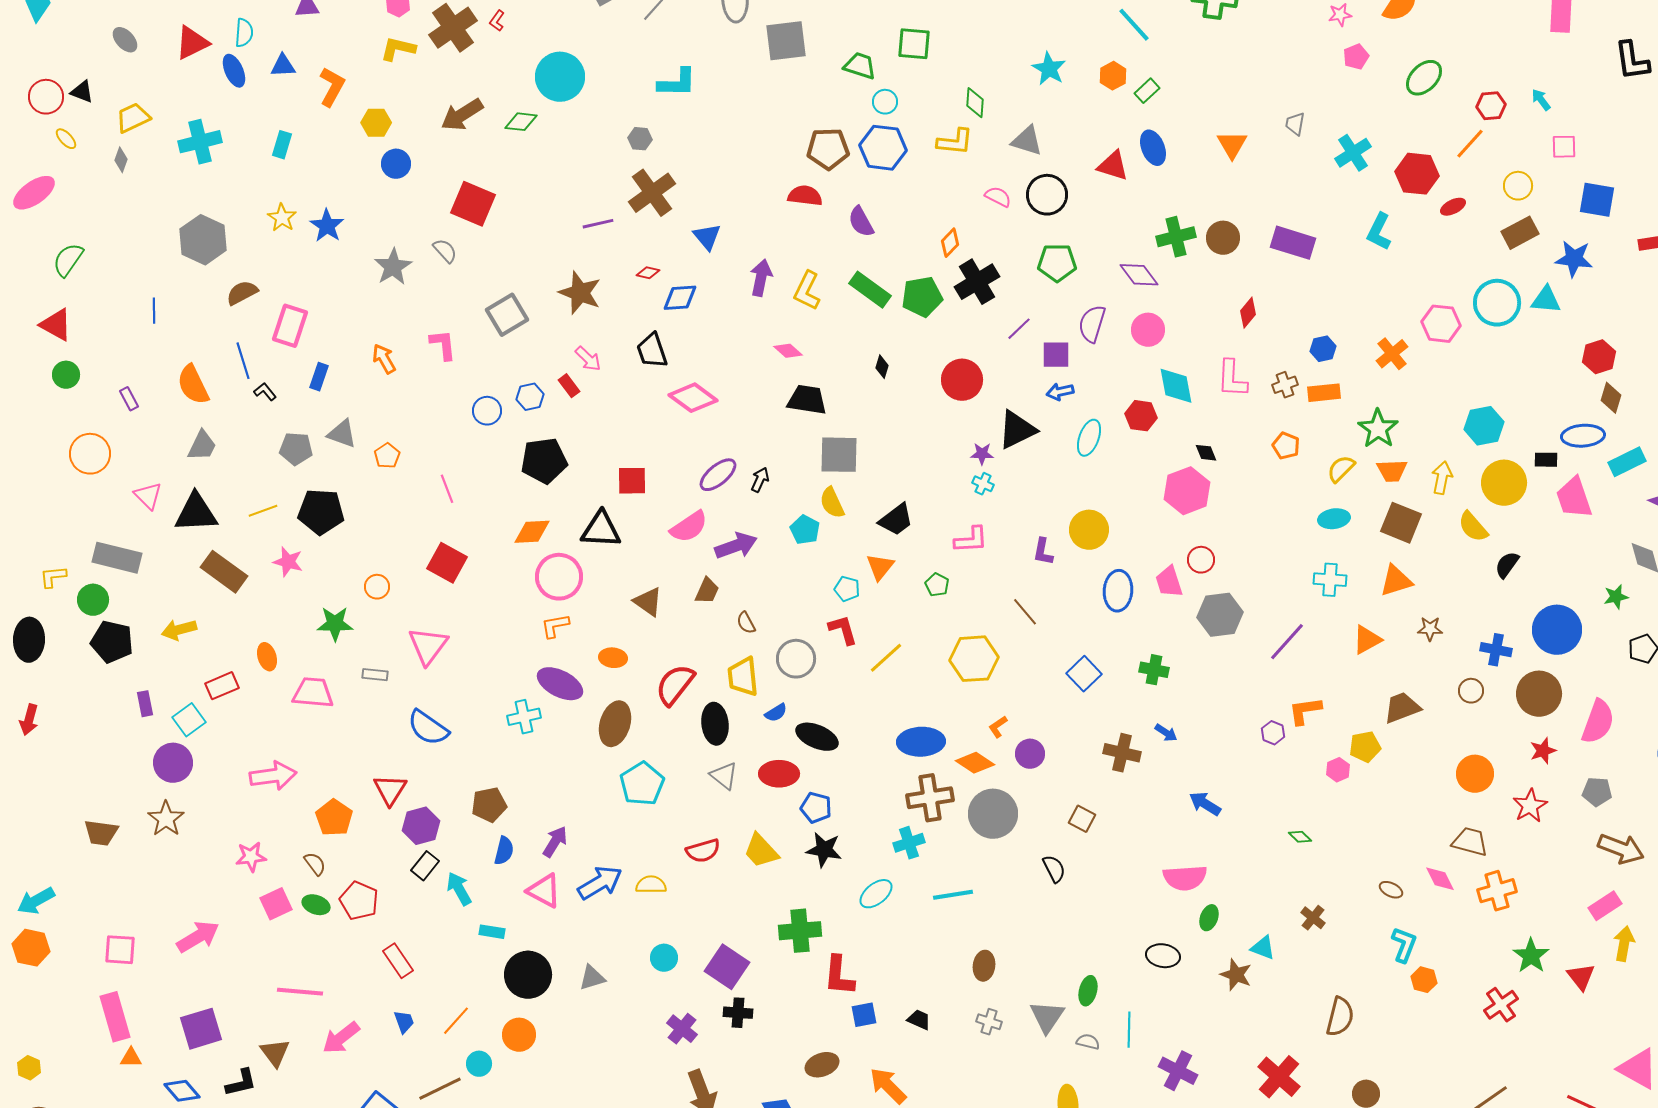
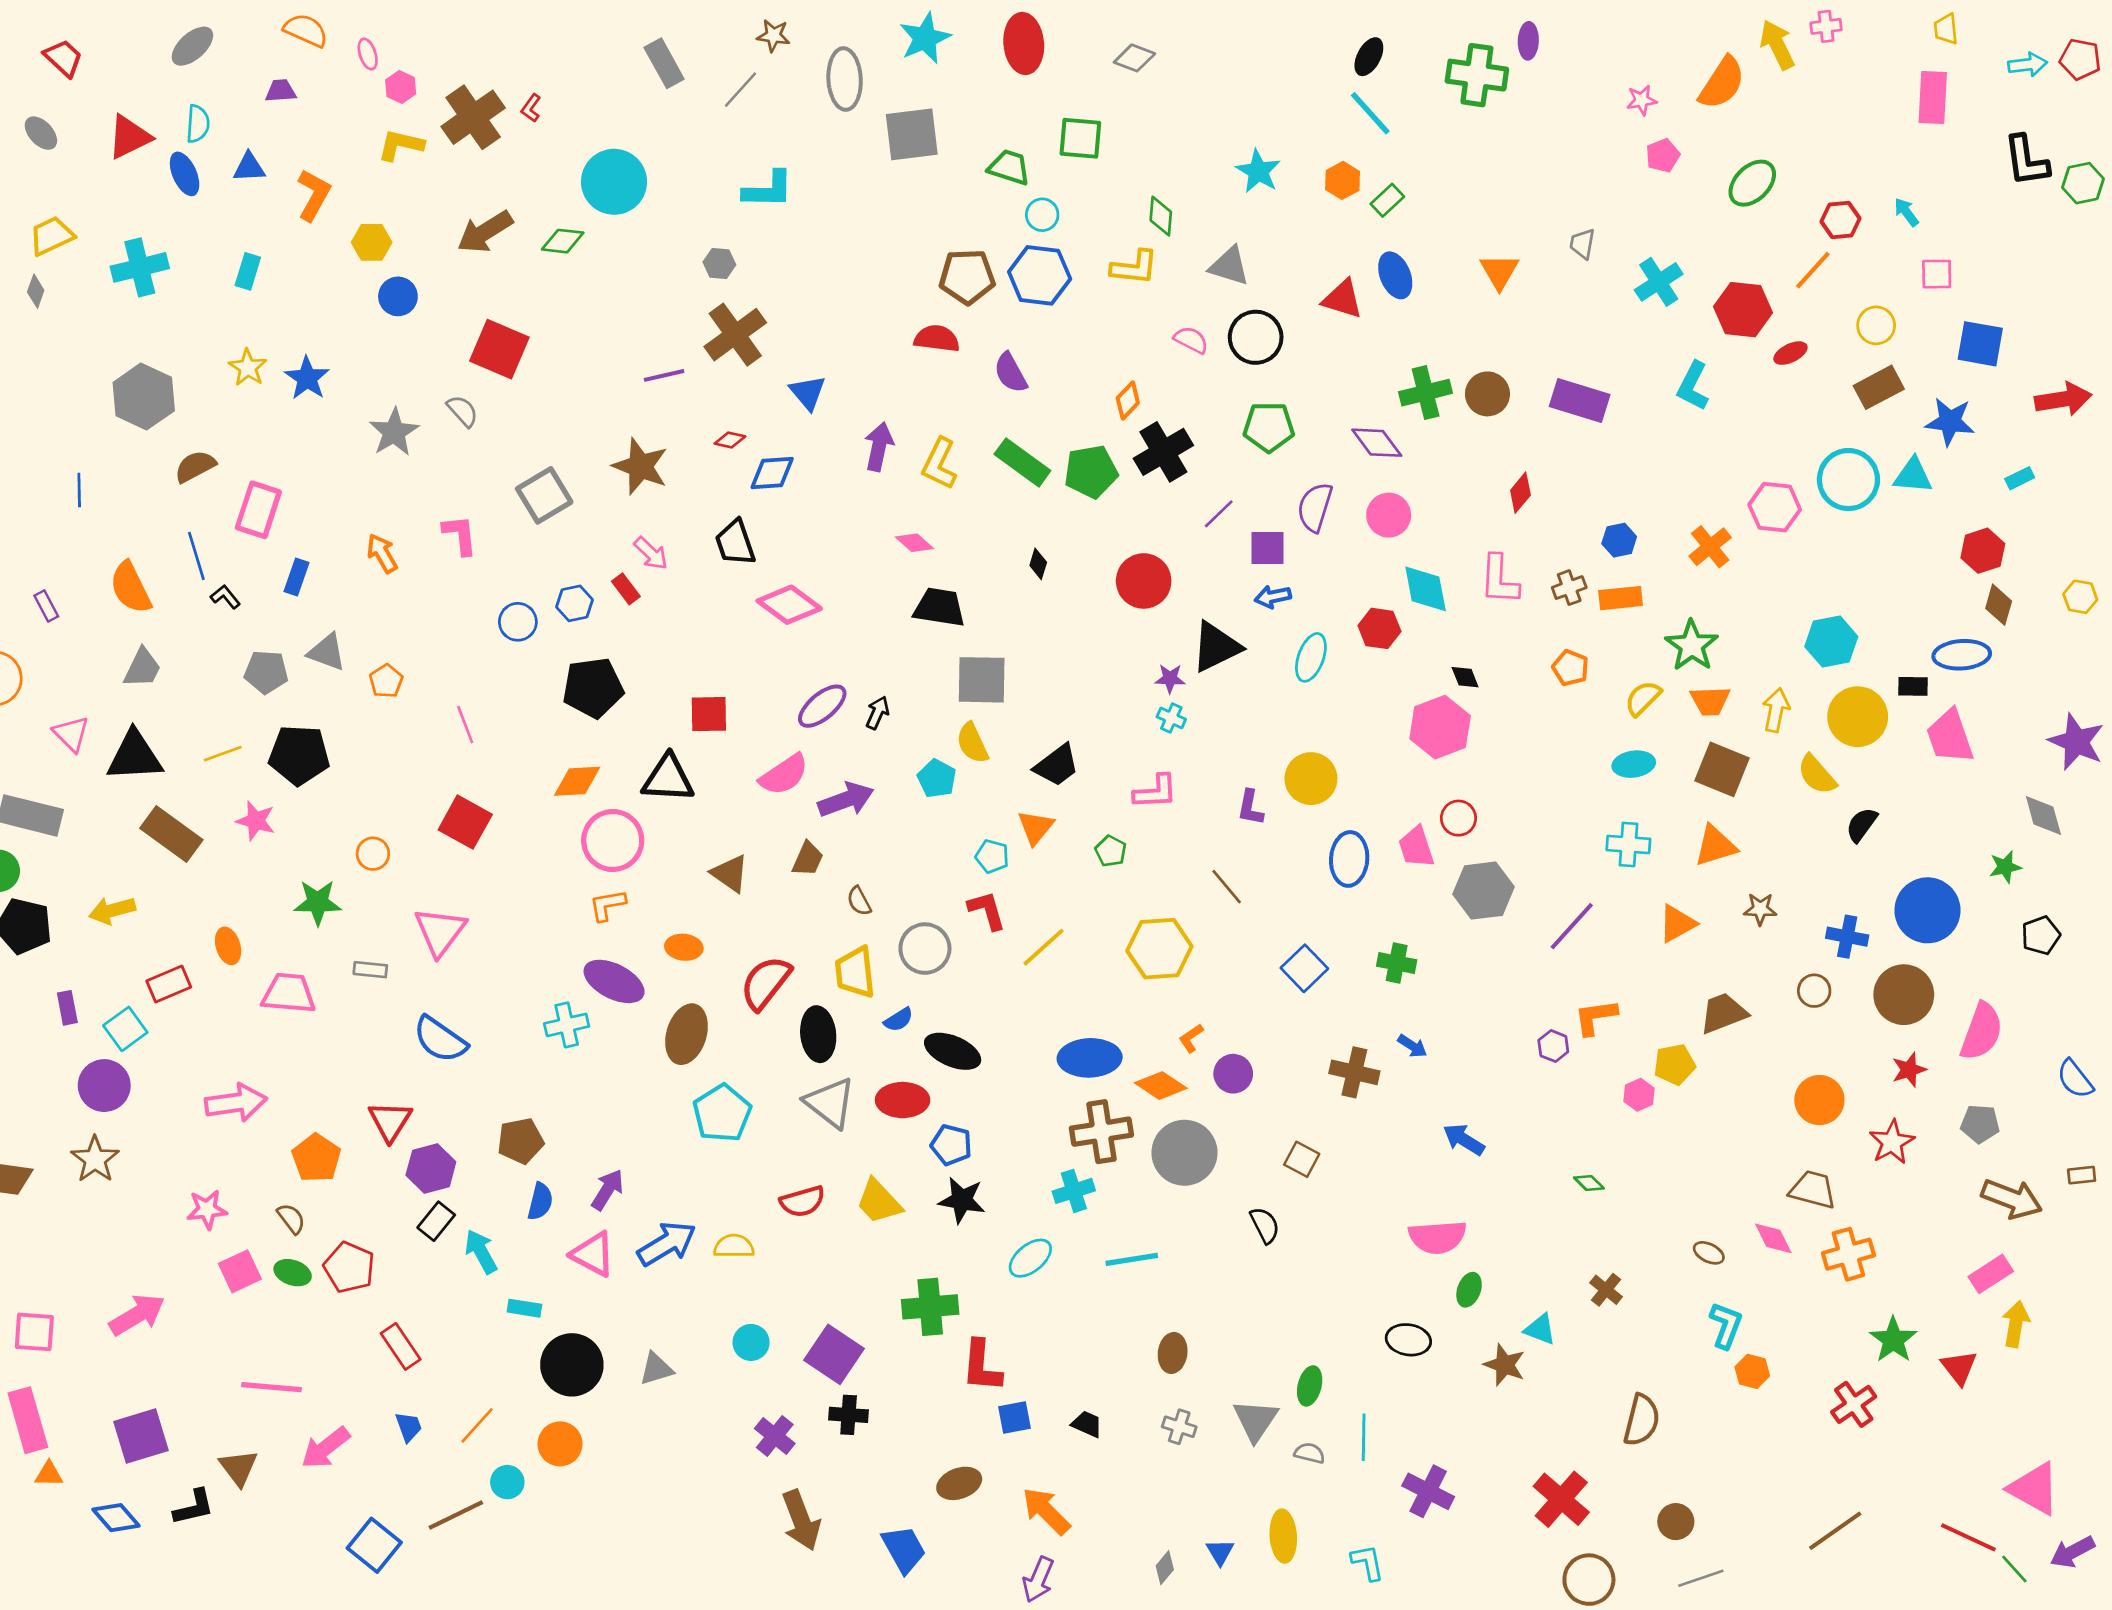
cyan rectangle: (1627, 462) -> (2020, 478), moved, size x0.6
gray triangle: (724, 776) -> (830, 1103), size x1.4

